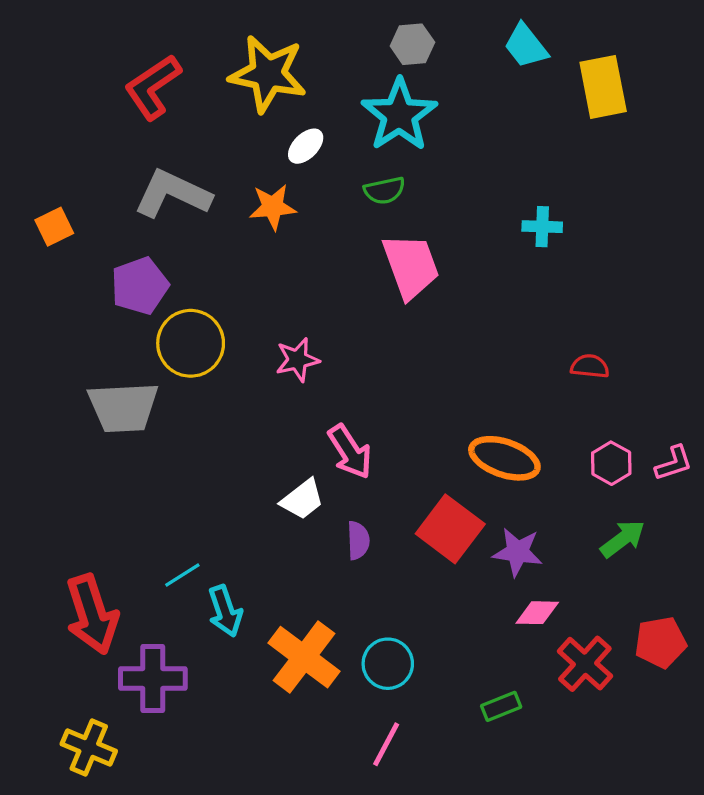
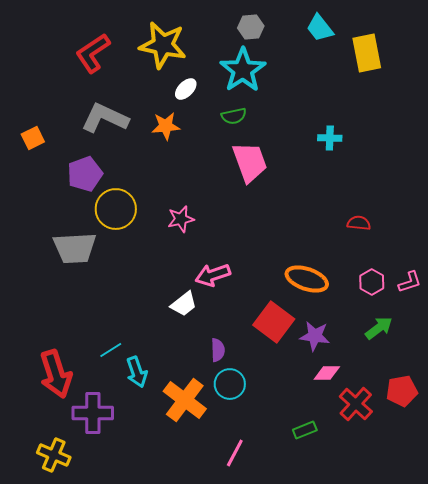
pink arrow: (350, 452) -> (213, 275), turned 104
purple semicircle: (358, 540) -> (218, 350), moved
cyan circle: (388, 664) -> (230, 384), moved

